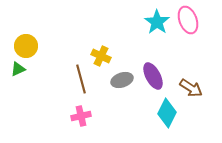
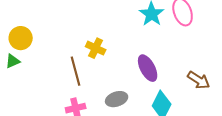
gray ellipse: (122, 80) -> (117, 99), moved
brown arrow: (191, 88) -> (199, 80), moved

